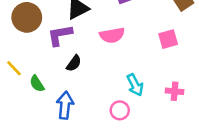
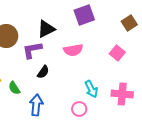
pink square: (168, 39) -> (117, 53), turned -35
pink cross: (175, 91) -> (122, 94), size x1.5

